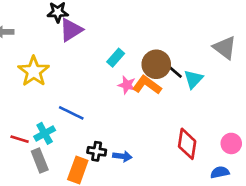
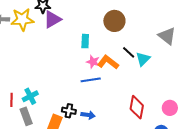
cyan rectangle: (116, 58) -> (85, 41), turned -40
brown circle: (156, 64) -> (114, 21), moved
yellow star: (34, 71) -> (22, 19), moved, turned 30
blue line: (71, 113) -> (91, 80), moved, turned -36
red line: (20, 139) -> (11, 100), turned 72

